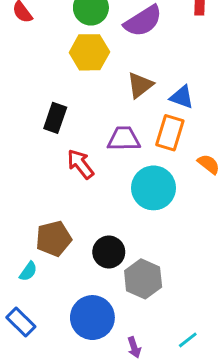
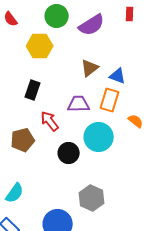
yellow hexagon: (89, 52) -> (40, 46), moved
brown pentagon: (54, 239) -> (23, 140), moved
black circle: (109, 252) -> (69, 153), moved
cyan semicircle: (28, 271) -> (15, 193), size x1.5

